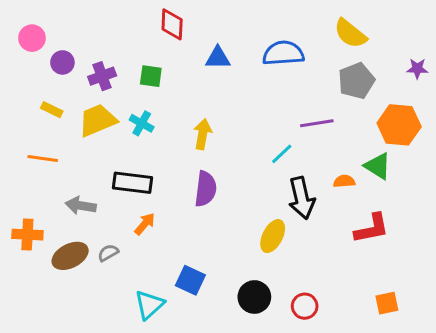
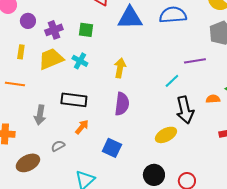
blue triangle: (218, 58) -> (130, 18), size x1.5
yellow rectangle: (52, 110) -> (21, 52), turned 72
gray arrow: (81, 206) -> (40, 115), turned -90
yellow ellipse: (273, 236) -> (166, 135), turned 35
brown ellipse: (70, 256) -> (28, 163), moved
blue square: (190, 280) -> (112, 148), moved

